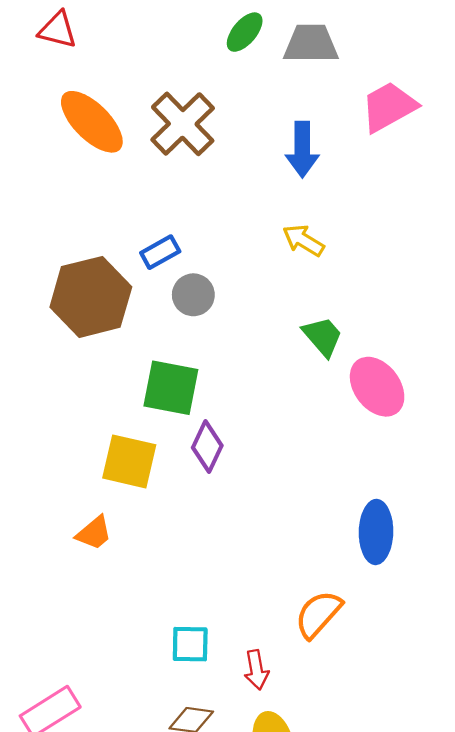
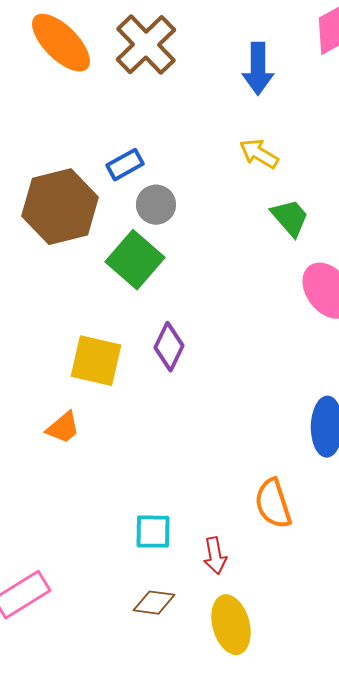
green trapezoid: (323, 336) -> (290, 218), moved
green square: (171, 388) -> (135, 260), moved, turned 30
orange semicircle: (318, 614) -> (273, 504), turned -60

